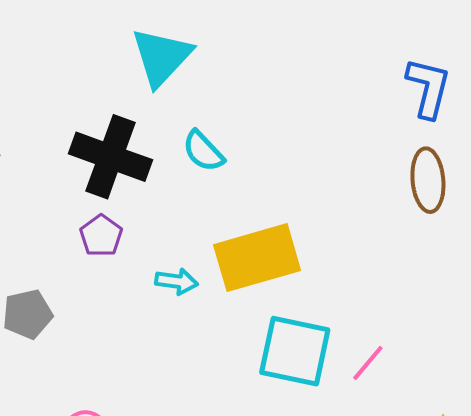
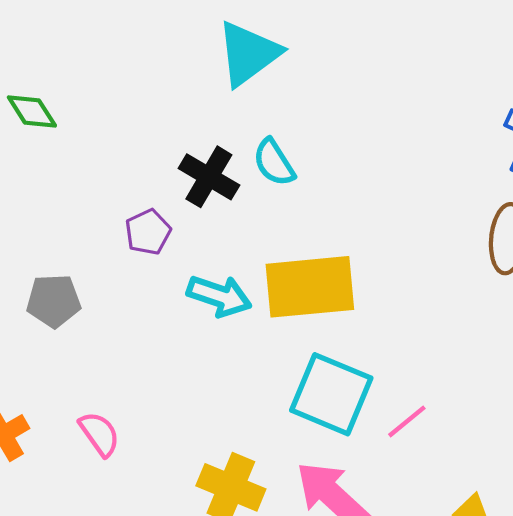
black cross: (110, 157) -> (209, 177), moved, size x0.7
cyan arrow: (177, 281) -> (219, 296), size x1.4

